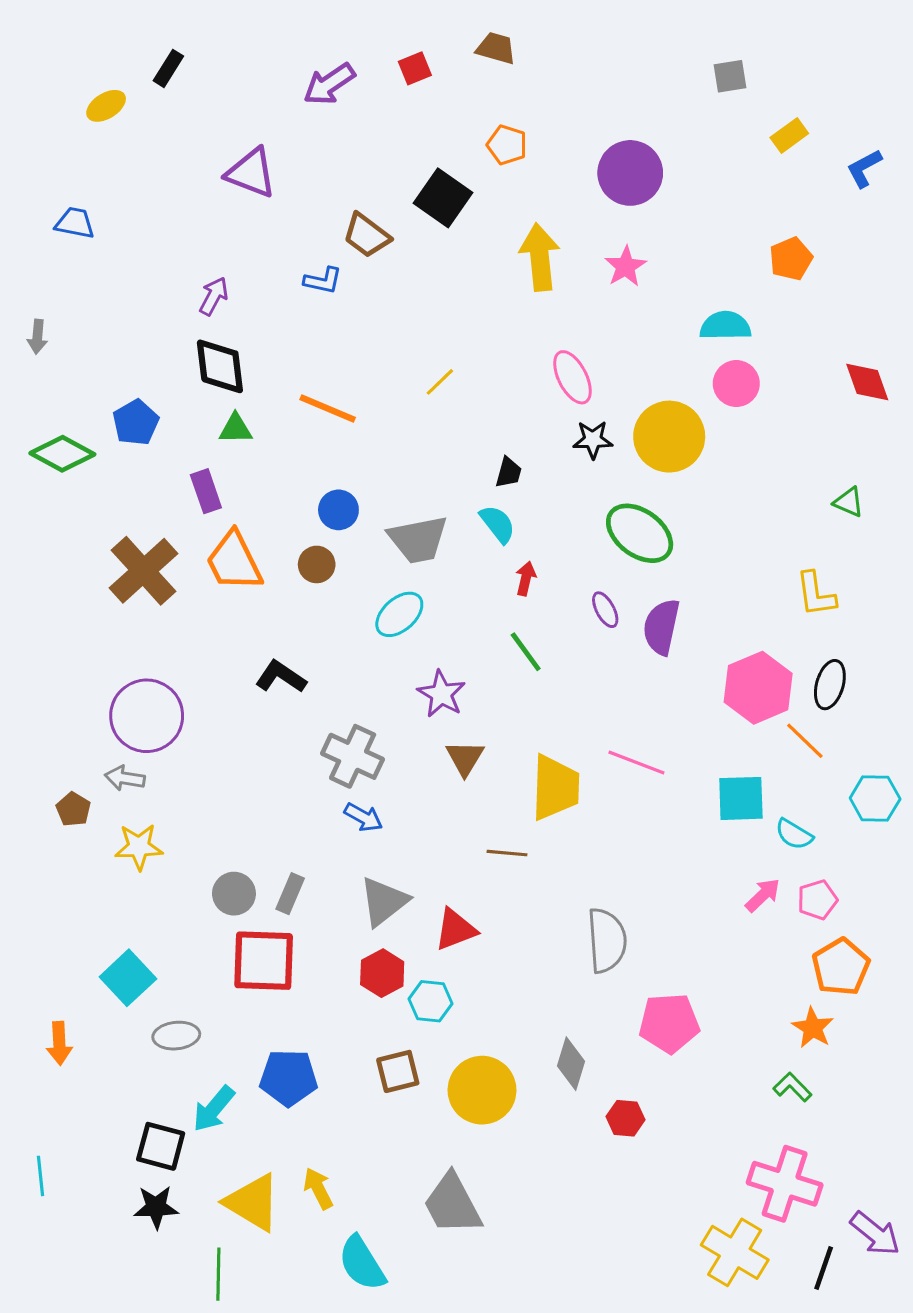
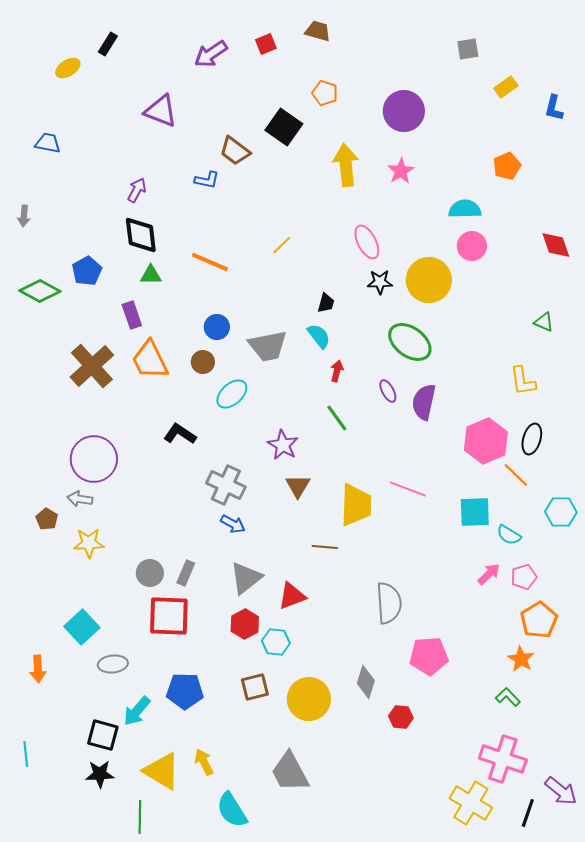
blue L-shape: (864, 168) -> (554, 108), turned -48
cyan ellipse: (399, 614) -> (232, 394), moved

